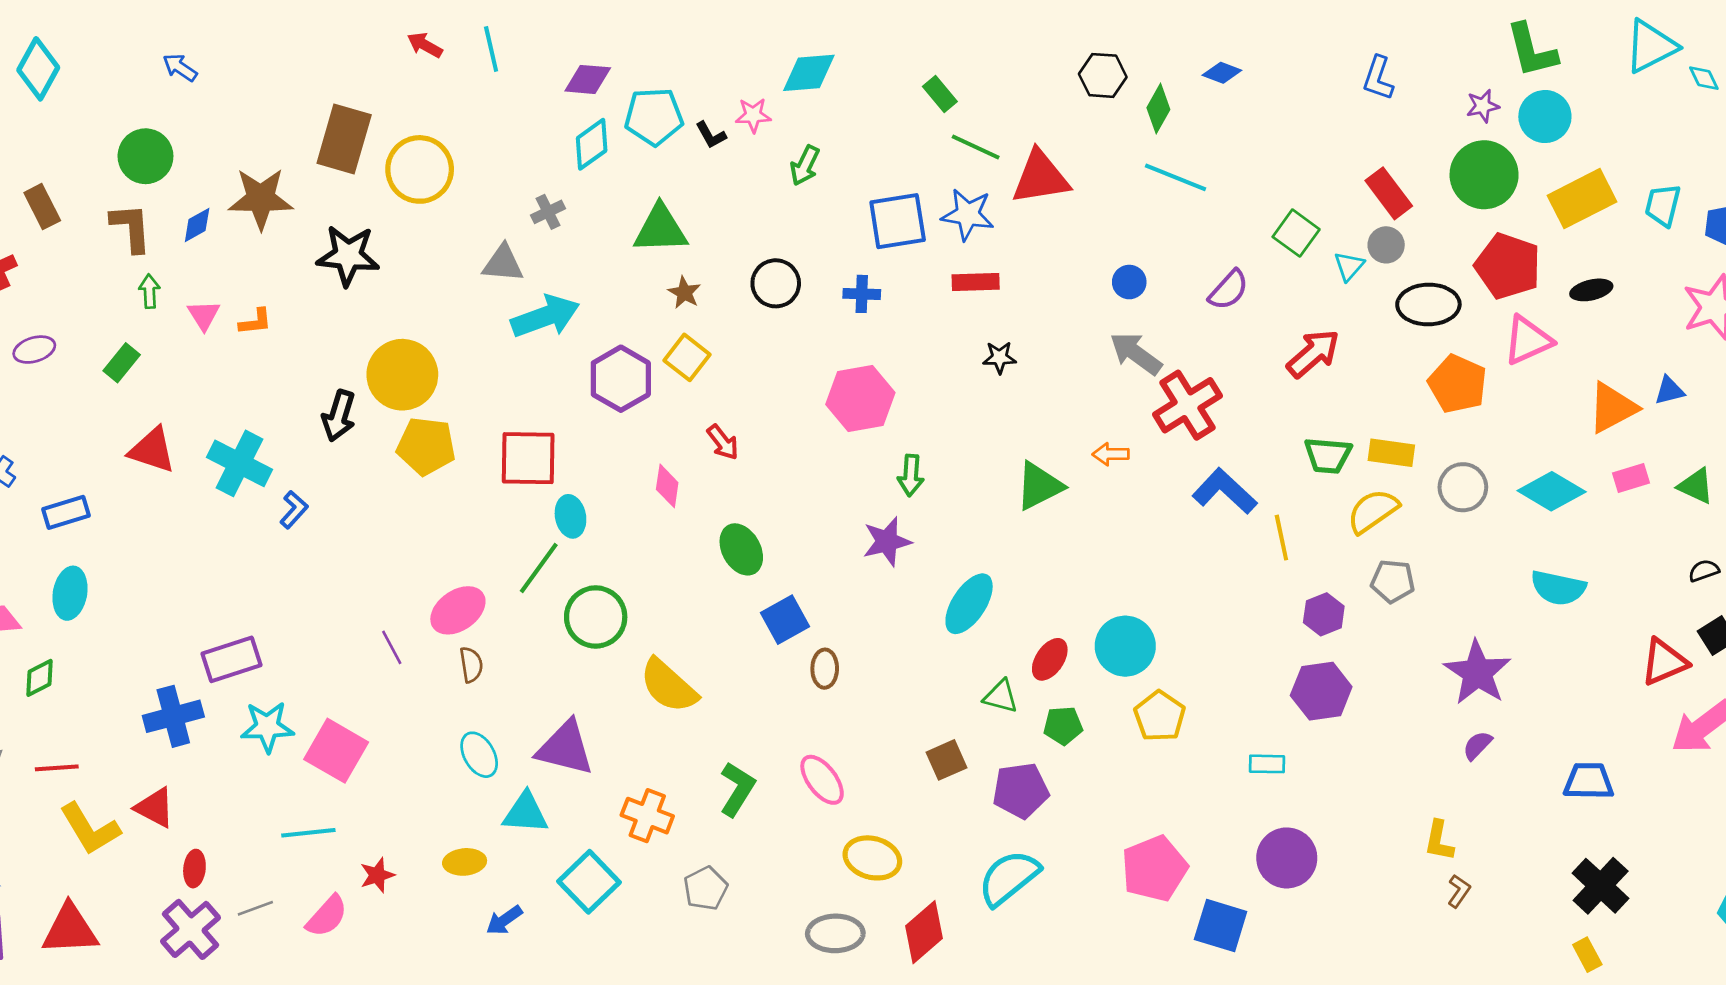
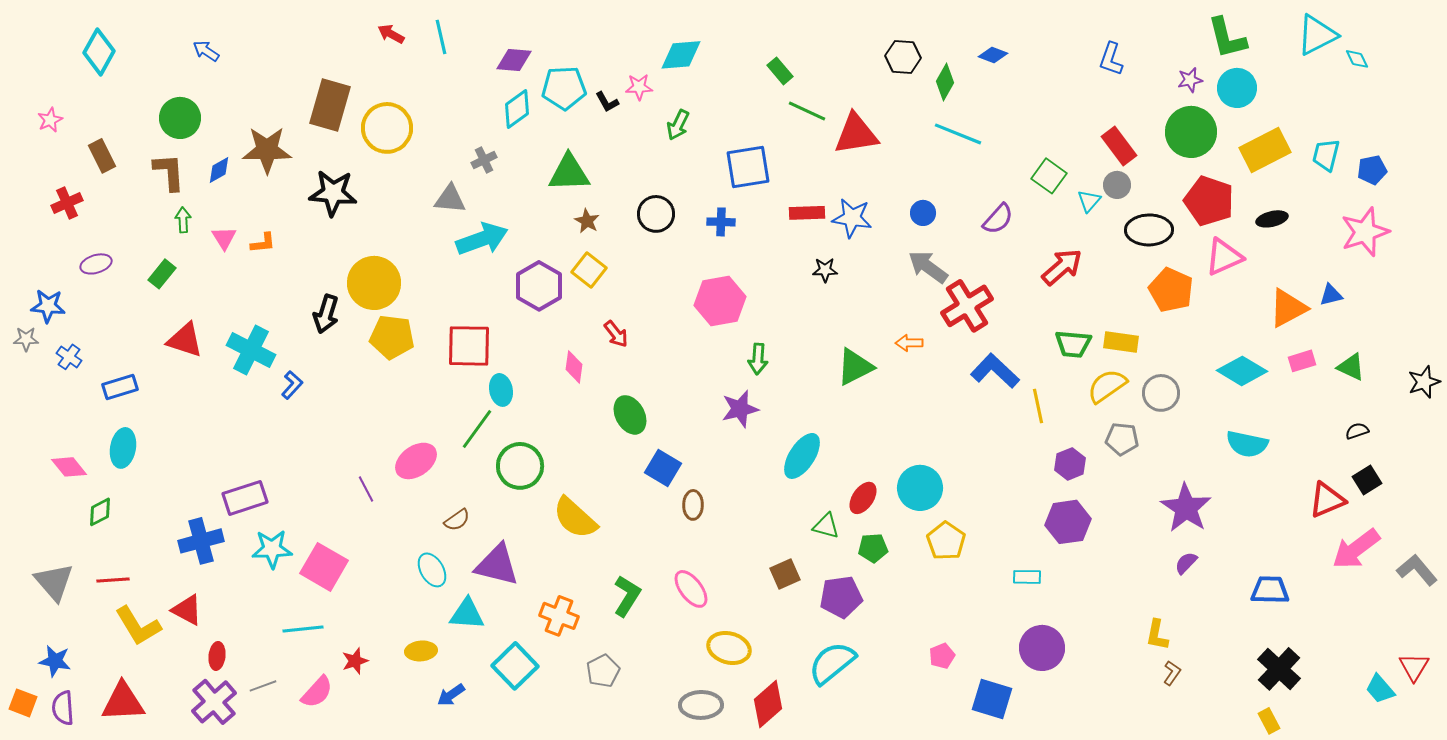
blue star: (968, 214) -> (852, 218), moved
gray circle: (1463, 487) -> (1161, 393), moved
blue square: (785, 620) -> (663, 468), turned -30
brown semicircle: (471, 665) -> (457, 520), moved, turned 64
pink pentagon: (1154, 869) -> (942, 656), size x0.5

